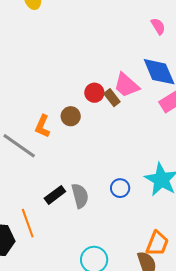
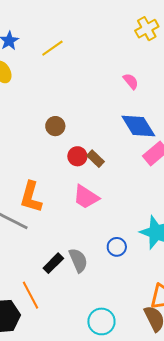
pink trapezoid: (126, 85) -> (86, 197), moved
brown circle: (71, 116) -> (55, 126), moved
orange L-shape: (42, 126) -> (31, 197), size x1.4

